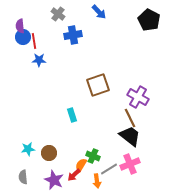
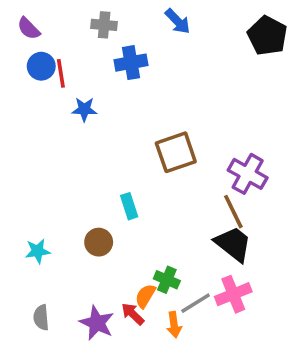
gray cross: (58, 14) -> (104, 25), turned -32
purple semicircle: (20, 26) -> (29, 29), moved, turned -40
blue star: (39, 60) -> (84, 109), moved
cyan star: (28, 149) -> (38, 251), moved
brown circle: (49, 153) -> (99, 242), moved
red arrow: (74, 175) -> (133, 314), turned 88

